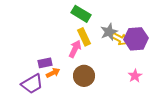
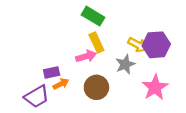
gray star: (109, 32) -> (125, 64), moved
pink arrow: (75, 49) -> (86, 56), turned 48
pink star: (135, 76) -> (155, 87), size x1.6

